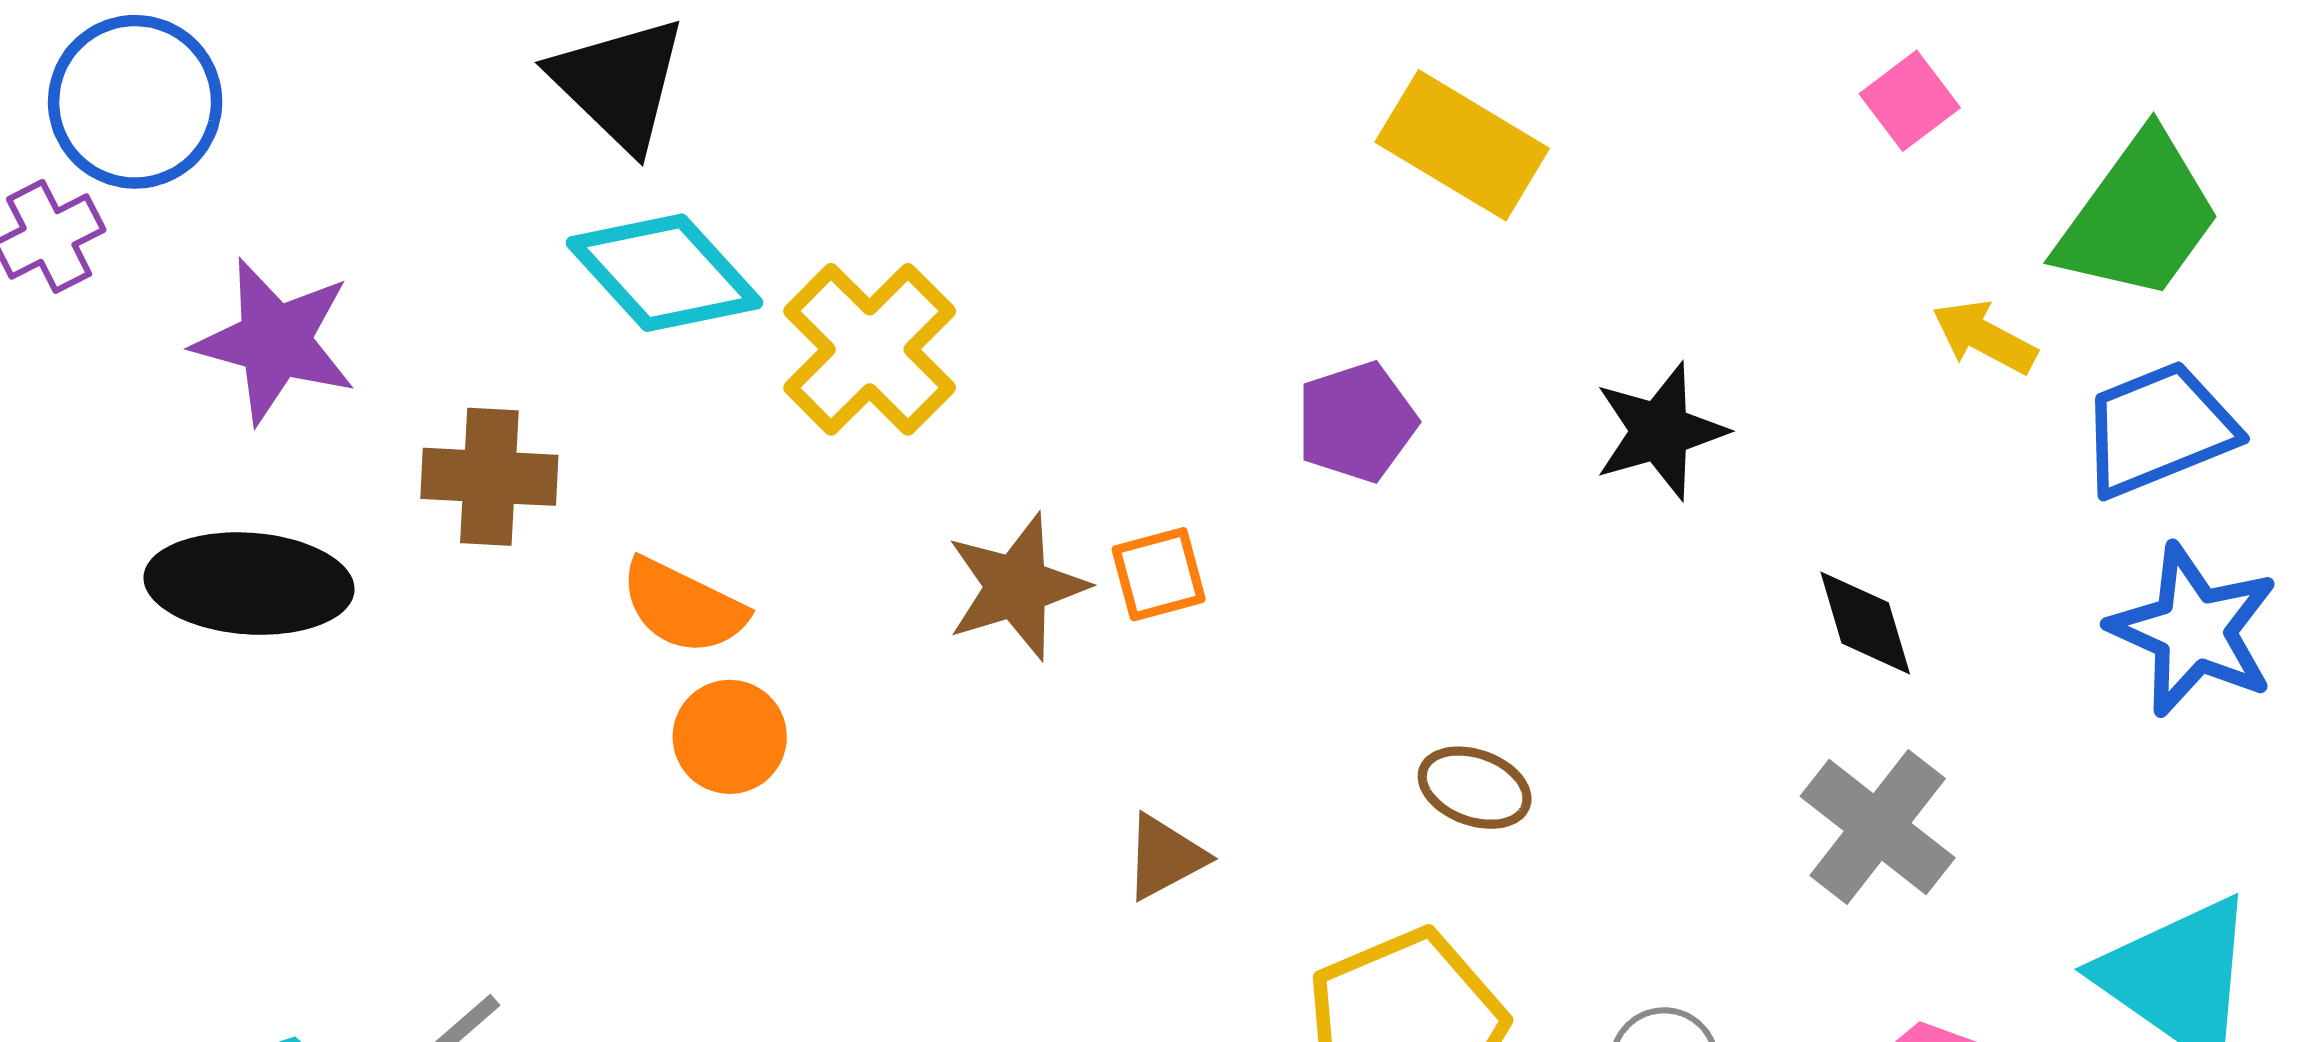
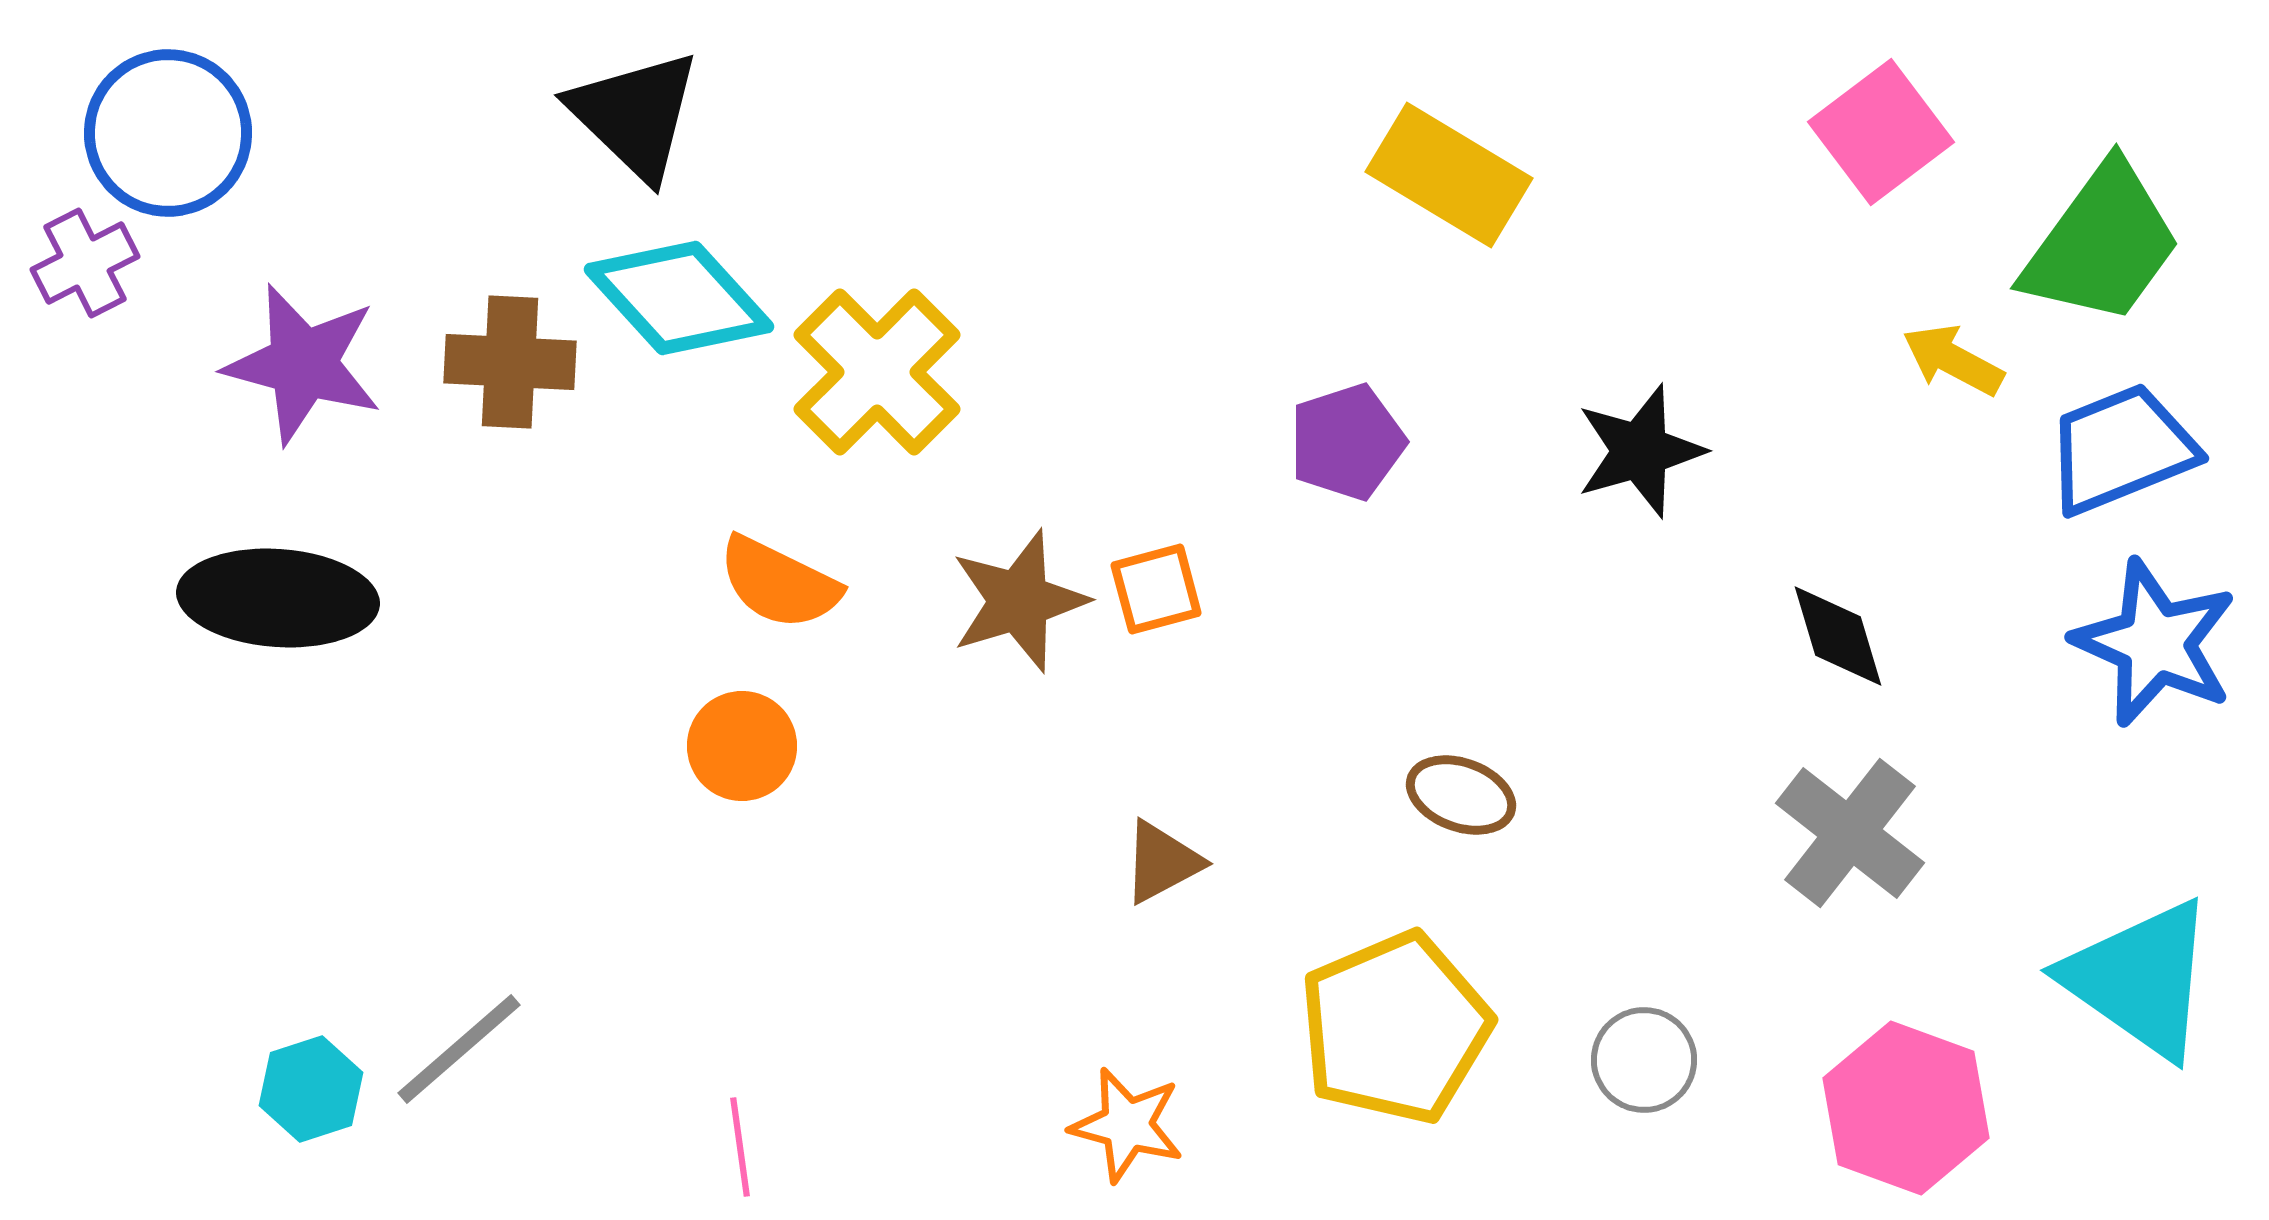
pink square: (1910, 101) -> (1881, 132), size x1.5
brown cross: (489, 477) -> (510, 362), moved
orange semicircle: (683, 606) -> (779, 583), moved

